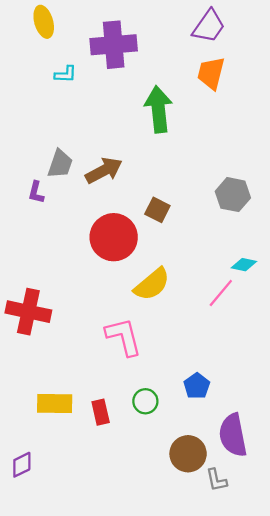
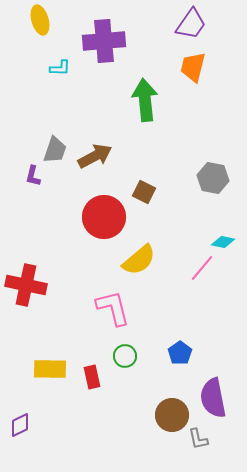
green circle: (145, 401) -> (125, 356), moved

